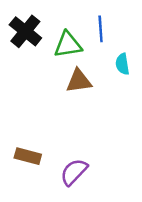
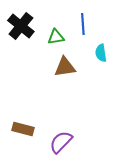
green triangle: (68, 45) -> (56, 37), size x0.7

